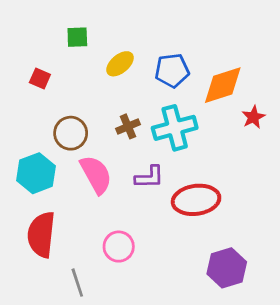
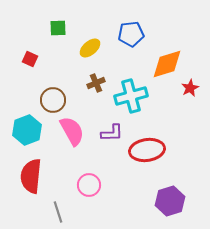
blue pentagon: (172, 70) -> (131, 34), moved
brown cross: (128, 126) -> (96, 83), moved

